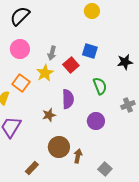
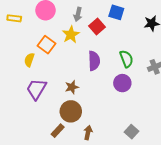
green semicircle: (100, 86) -> (126, 59), moved
brown star: (49, 115) -> (72, 87), moved
brown circle: (59, 147) -> (71, 111), moved
brown arrow: (78, 156) -> (88, 133), moved

